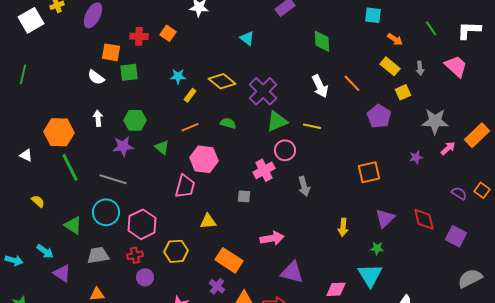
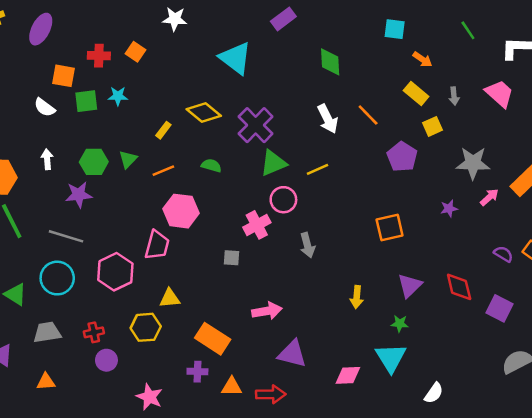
green line: (431, 28) -> (468, 30), moved
cyan triangle: (247, 38) -> (235, 58), size x1.8
cyan star: (178, 76) -> (118, 96), moved
yellow line: (312, 126) -> (318, 169), turned -36
green triangle: (162, 147) -> (128, 159), moved, turned 35
yellow triangle: (208, 221) -> (170, 298), moved
pink hexagon: (142, 224) -> (115, 272), moved
purple cross: (217, 286) -> (197, 372), turned -35

